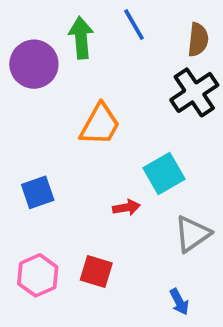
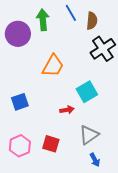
brown semicircle: (198, 40) -> (92, 21), moved
gray triangle: (192, 234) -> (89, 135), moved

